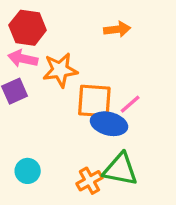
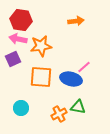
orange square: (94, 101) -> (41, 77), moved
green triangle: (120, 169) -> (78, 107), size x0.7

